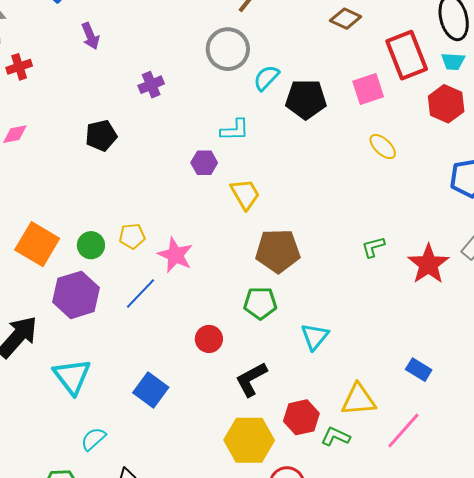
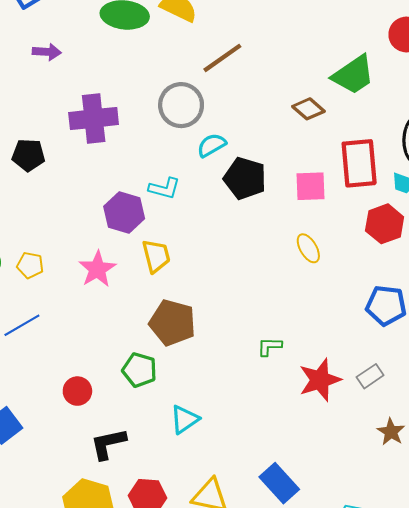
purple arrow: (90, 36) -> (47, 52), turned -80
purple cross: (151, 85) -> (94, 118), size x1.8
purple hexagon: (204, 163) -> (124, 212), size x1.5
pink star: (175, 255) -> (97, 269), moved
blue rectangle: (419, 370) -> (279, 483), size x1.5

